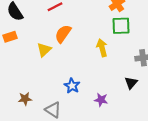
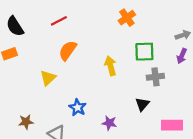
green square: (121, 26) -> (144, 52), moved
yellow triangle: (44, 50) -> (48, 78), moved

